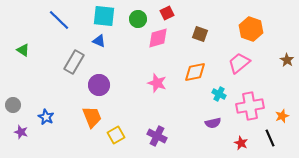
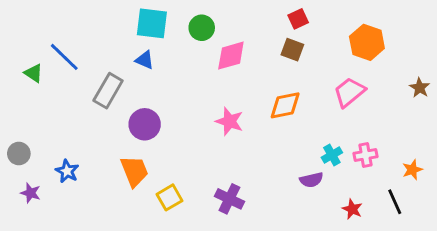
red square: (167, 13) -> (298, 19), moved
blue line: (59, 20) -> (64, 57), moved
cyan cross: (219, 94) -> (332, 155), moved, turned 32
pink cross: (250, 106) -> (366, 155), size x0.6

